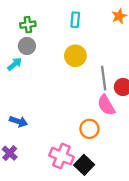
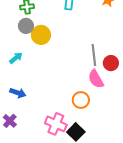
yellow circle: (75, 56) -> (41, 35), moved
cyan arrow: (15, 64) -> (16, 58), moved

